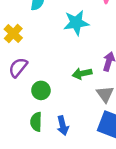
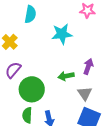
green circle: (41, 90) -> (32, 89), size x1.6

